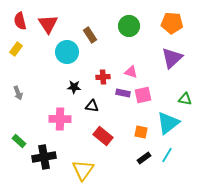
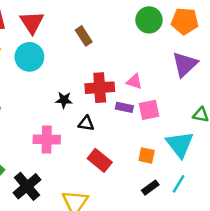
green circle: (129, 26) -> (149, 20), moved
cyan circle: (67, 52) -> (29, 57), moved
red cross: (103, 77) -> (100, 88), size x1.6
cyan triangle: (168, 123) -> (180, 144), turned -30
black cross: (44, 157) -> (27, 186), turned -30

